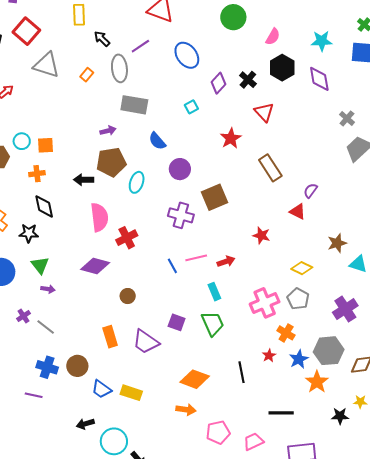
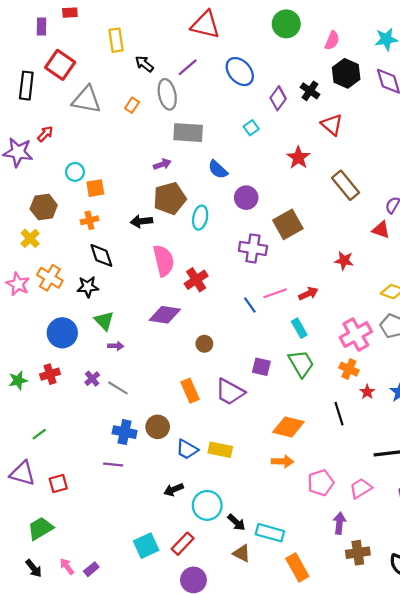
cyan circle: (22, 141) -> (75, 172), moved
orange cross: (286, 333) -> (349, 369), moved

